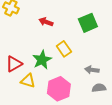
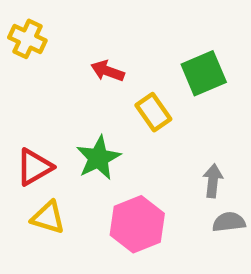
yellow rectangle: (64, 49) -> (153, 112), moved
gray arrow: (92, 70) -> (213, 181), turned 88
yellow triangle: (28, 81) -> (48, 217), moved

